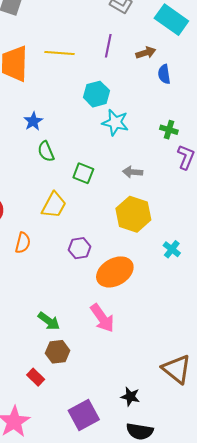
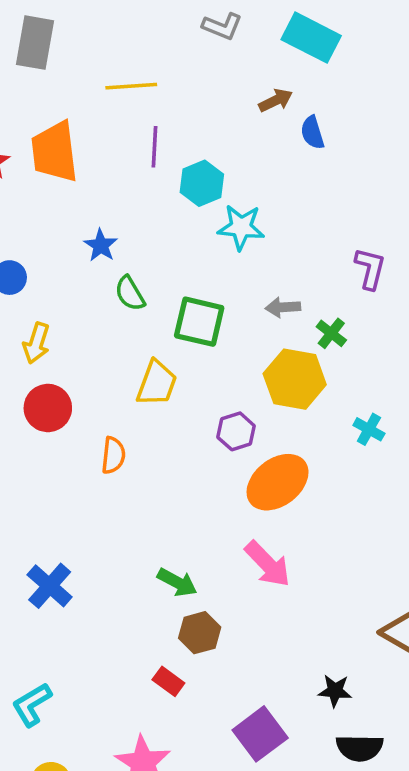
purple line: (108, 46) -> (154, 147), moved
yellow line: (59, 53) -> (131, 86), moved
green cross: (169, 130) -> (331, 333), moved, turned 30
green square: (83, 173) -> (199, 322), size x1.4
purple hexagon: (80, 248) -> (236, 431), moved

